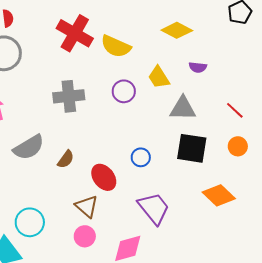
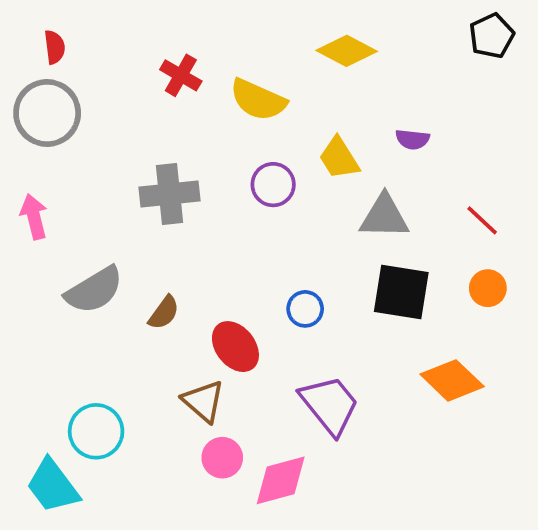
yellow diamond: (177, 30) -> (347, 51), moved
red cross: (75, 33) -> (181, 75), size x0.6
pink circle: (85, 236) -> (222, 458), moved

